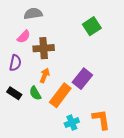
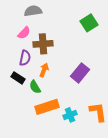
purple semicircle: (15, 63) -> (25, 58), moved
black rectangle: (14, 93) -> (18, 78), moved
orange rectangle: (60, 95) -> (47, 107), moved, turned 35

